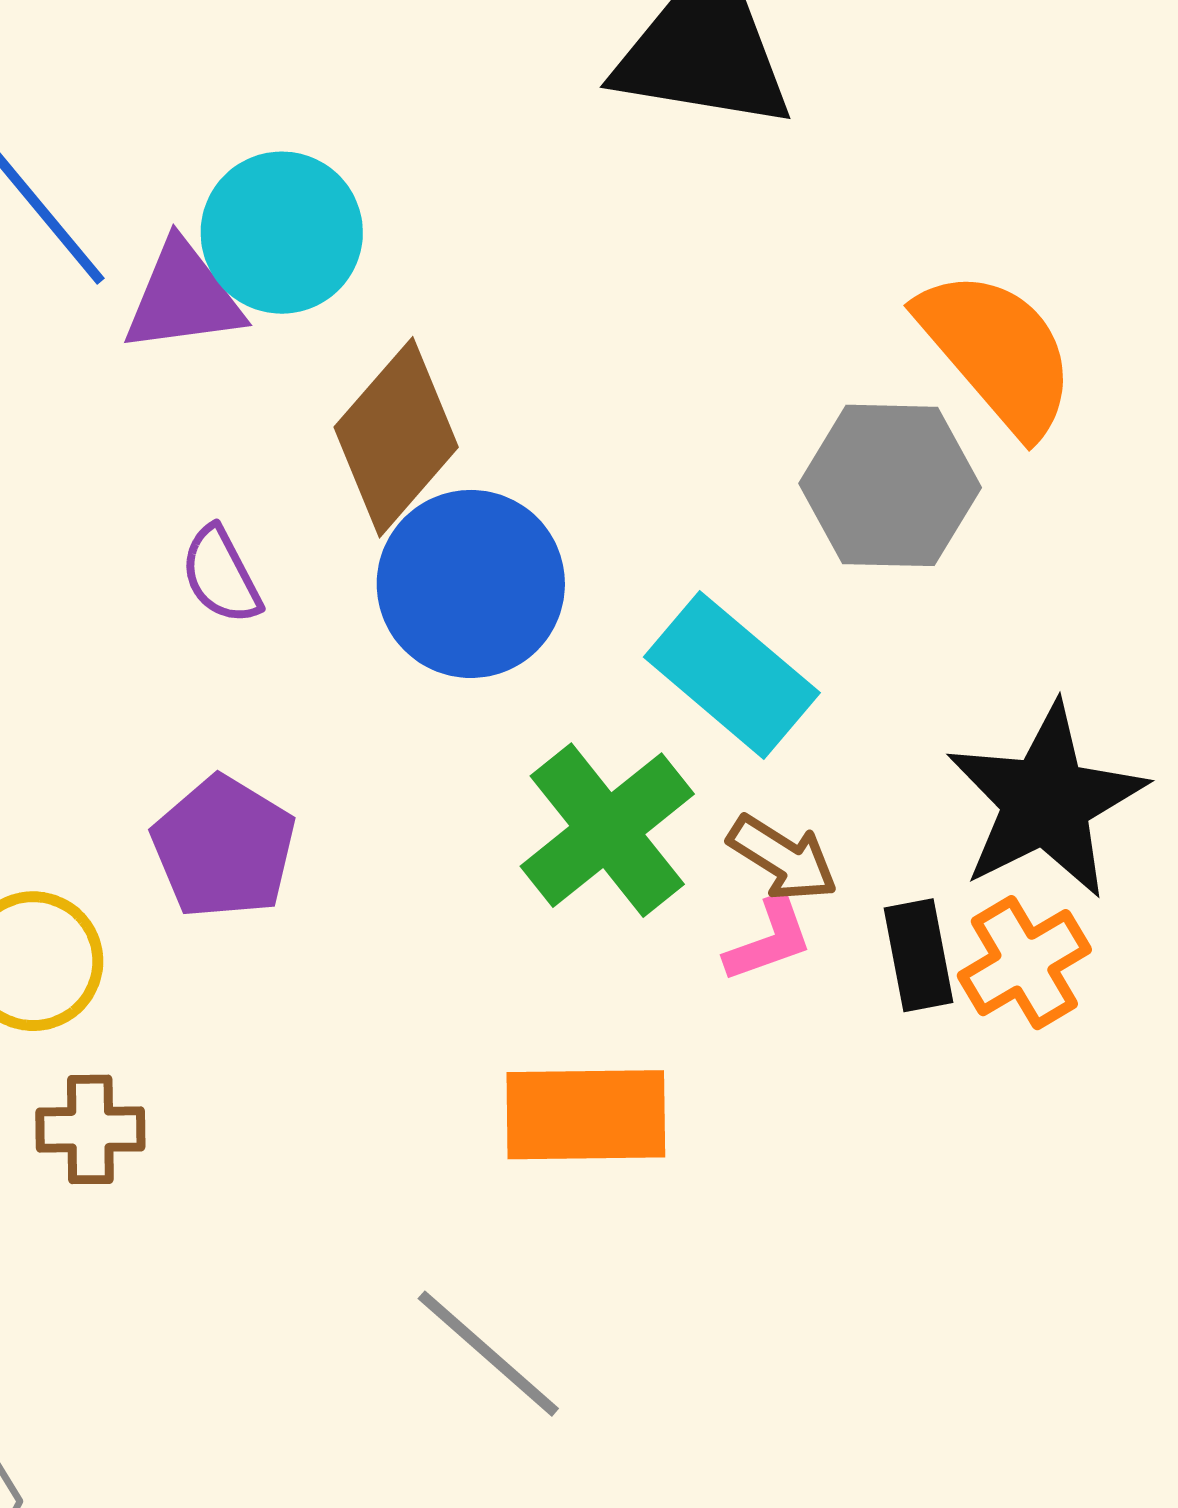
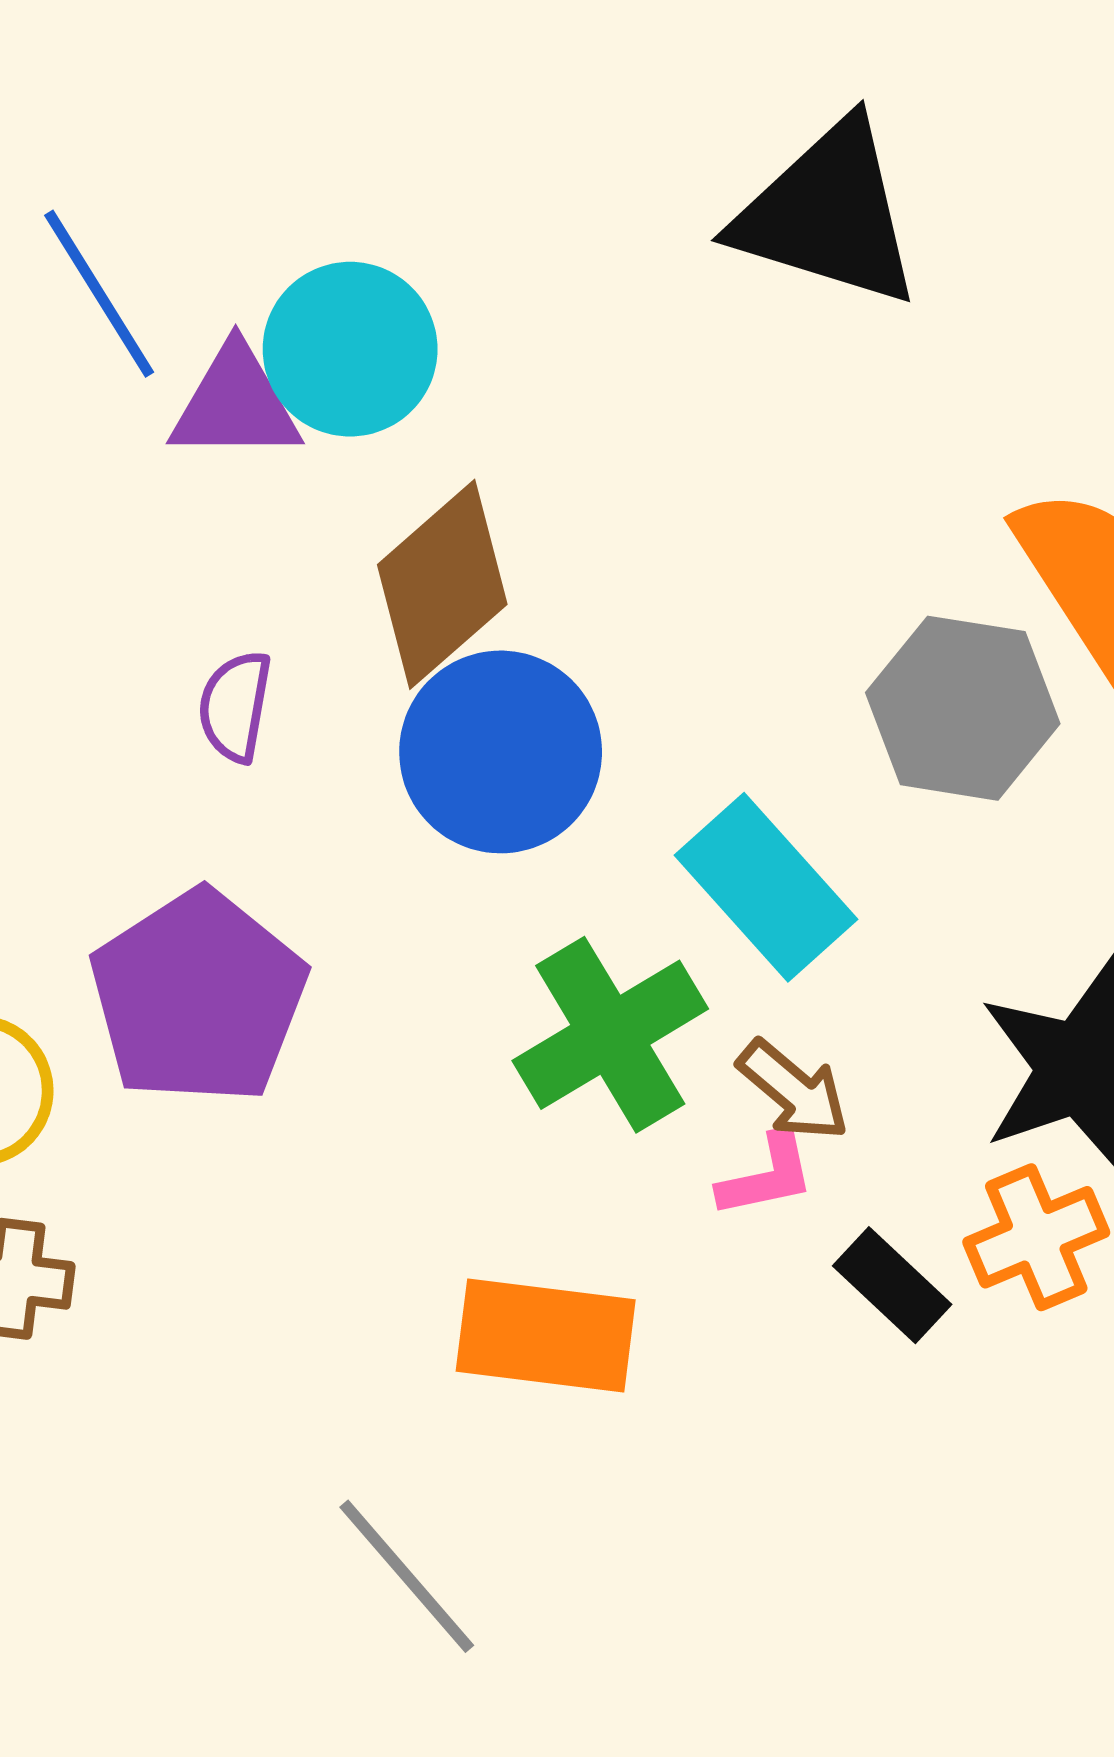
purple semicircle: (221, 575) -> (235, 706), turned 30
purple pentagon: (224, 847) -> (198, 997), size x1.4
black rectangle: (919, 955) -> (892, 1285), moved, turned -44

